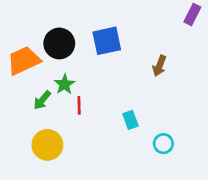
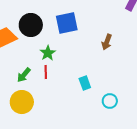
green star: (65, 84) -> (48, 53), moved
green arrow: (42, 100) -> (24, 75), moved

